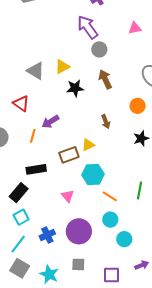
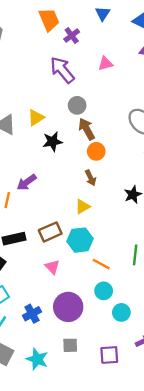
pink triangle: (135, 28) -> (105, 64), moved
gray circle: (99, 49) -> (77, 105), moved
orange circle: (138, 106) -> (96, 151), moved
yellow triangle: (88, 145) -> (82, 207), moved
brown rectangle: (69, 155) -> (50, 232), moved

